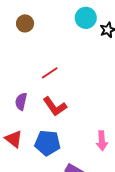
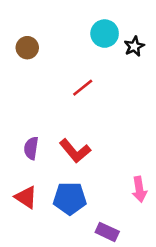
red line: (50, 73) -> (83, 88), moved

